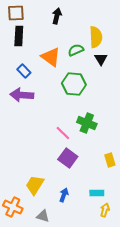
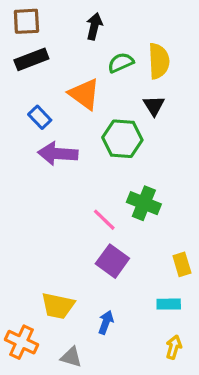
black rectangle: (19, 36) -> (31, 59), turned 66
green semicircle: (76, 50) -> (121, 63), moved
black triangle: (101, 59) -> (154, 106), moved
purple arrow: (22, 95) -> (58, 154), moved
yellow trapezoid: (35, 185) -> (58, 306), turned -110
cyan rectangle: (97, 193) -> (169, 304), moved

